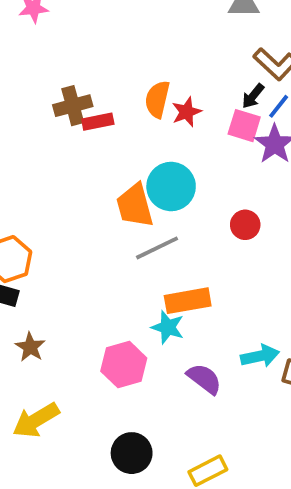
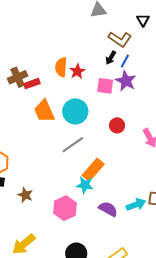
pink square: (244, 126) -> (105, 86), moved
orange trapezoid: (135, 206) -> (44, 111), moved
orange rectangle: (188, 301) -> (93, 170), turned -30
brown star: (30, 347) -> (25, 195), moved
cyan arrow: (260, 356) -> (136, 205), moved

